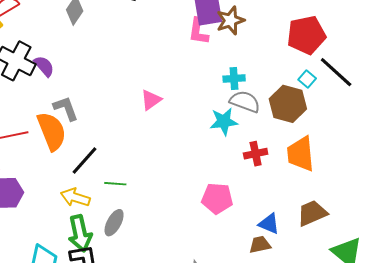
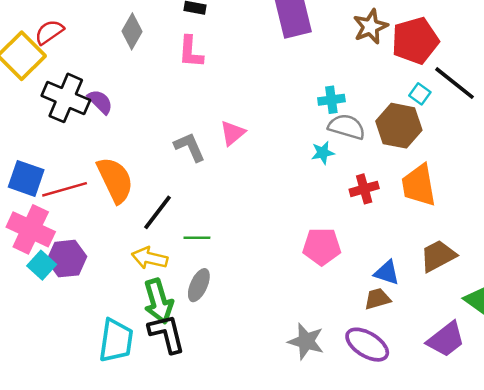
brown star: (230, 20) -> (370, 27), moved
pink L-shape: (198, 31) -> (191, 52), moved
gray L-shape: (66, 108) -> (190, 147), moved
cyan star: (224, 121) -> (323, 153), size x0.7

